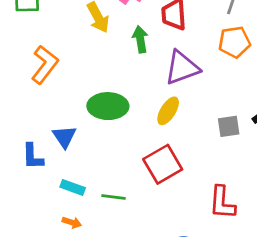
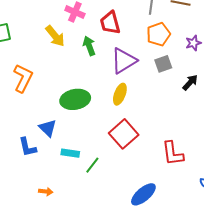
gray square: (229, 126) -> (163, 64), moved
cyan rectangle: (73, 187) -> (70, 153), moved
green line: (113, 197) -> (92, 165), turned -48
orange arrow: (72, 222) -> (46, 192), moved

